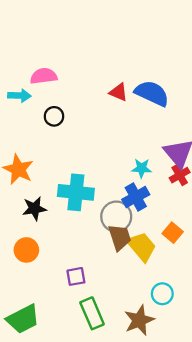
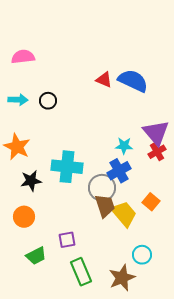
pink semicircle: (44, 76) -> (23, 57), moved
cyan arrow: (19, 96) -> (18, 100), moved
green trapezoid: (23, 319) -> (36, 256), moved, size x0.7

